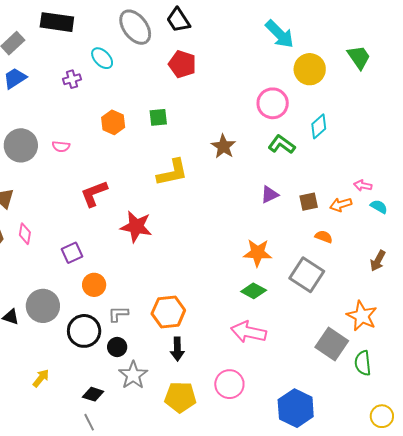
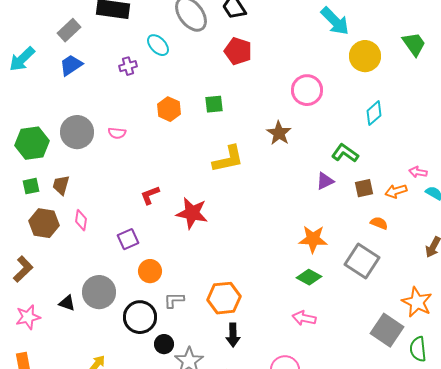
pink circle: (273, 103) -> (307, 90), moved
green L-shape: (282, 144) -> (345, 153), moved
red L-shape: (94, 194) -> (150, 195), moved, size x0.7
pink arrow: (249, 332) -> (304, 318), size x0.7
black circle: (117, 347) -> (164, 344), moved

